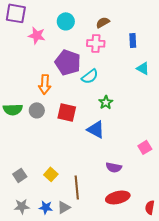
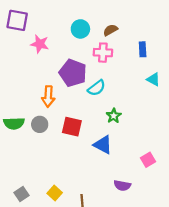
cyan circle: (66, 21) -> (80, 29), moved
pink square: (145, 147) -> (148, 160), moved

